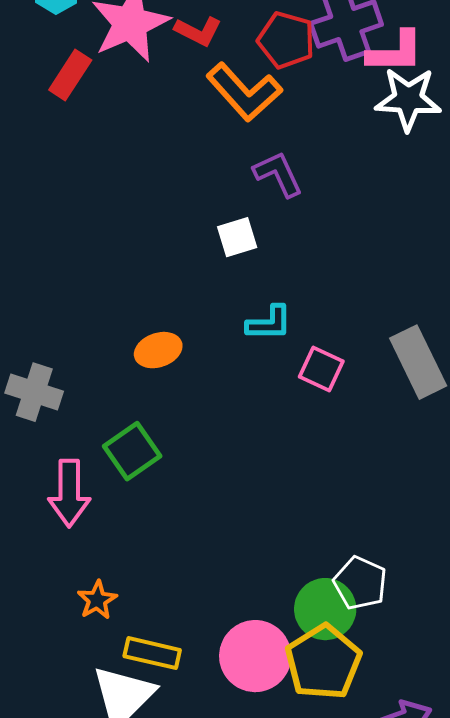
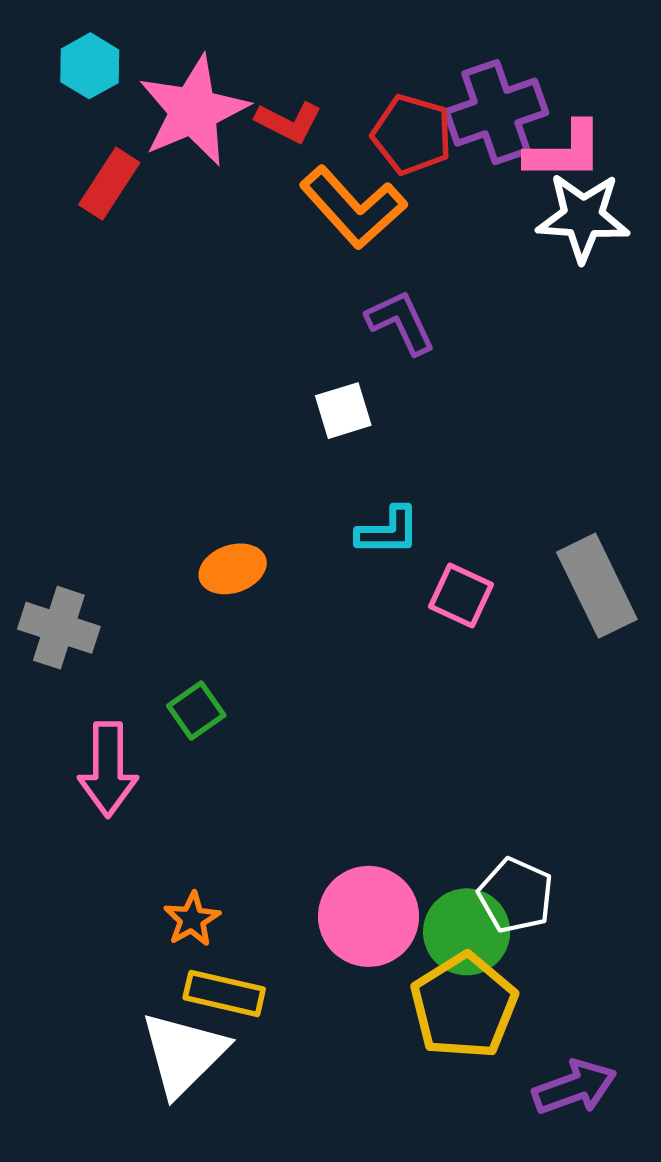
green square: (132, 451) -> (196, 710), size x0.7
orange star: (97, 600) -> (192, 919), moved
pink circle: (255, 656) -> (369, 916), moved

